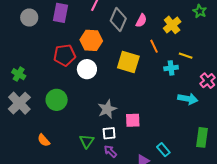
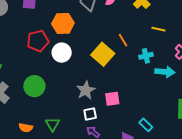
orange line: (154, 46) -> (123, 40), moved
yellow square: (128, 62) -> (103, 54), moved, turned 30
cyan cross: (171, 68) -> (146, 56), moved
orange semicircle: (44, 140) -> (26, 128), turned -32
green triangle: (87, 141) -> (53, 124), moved

